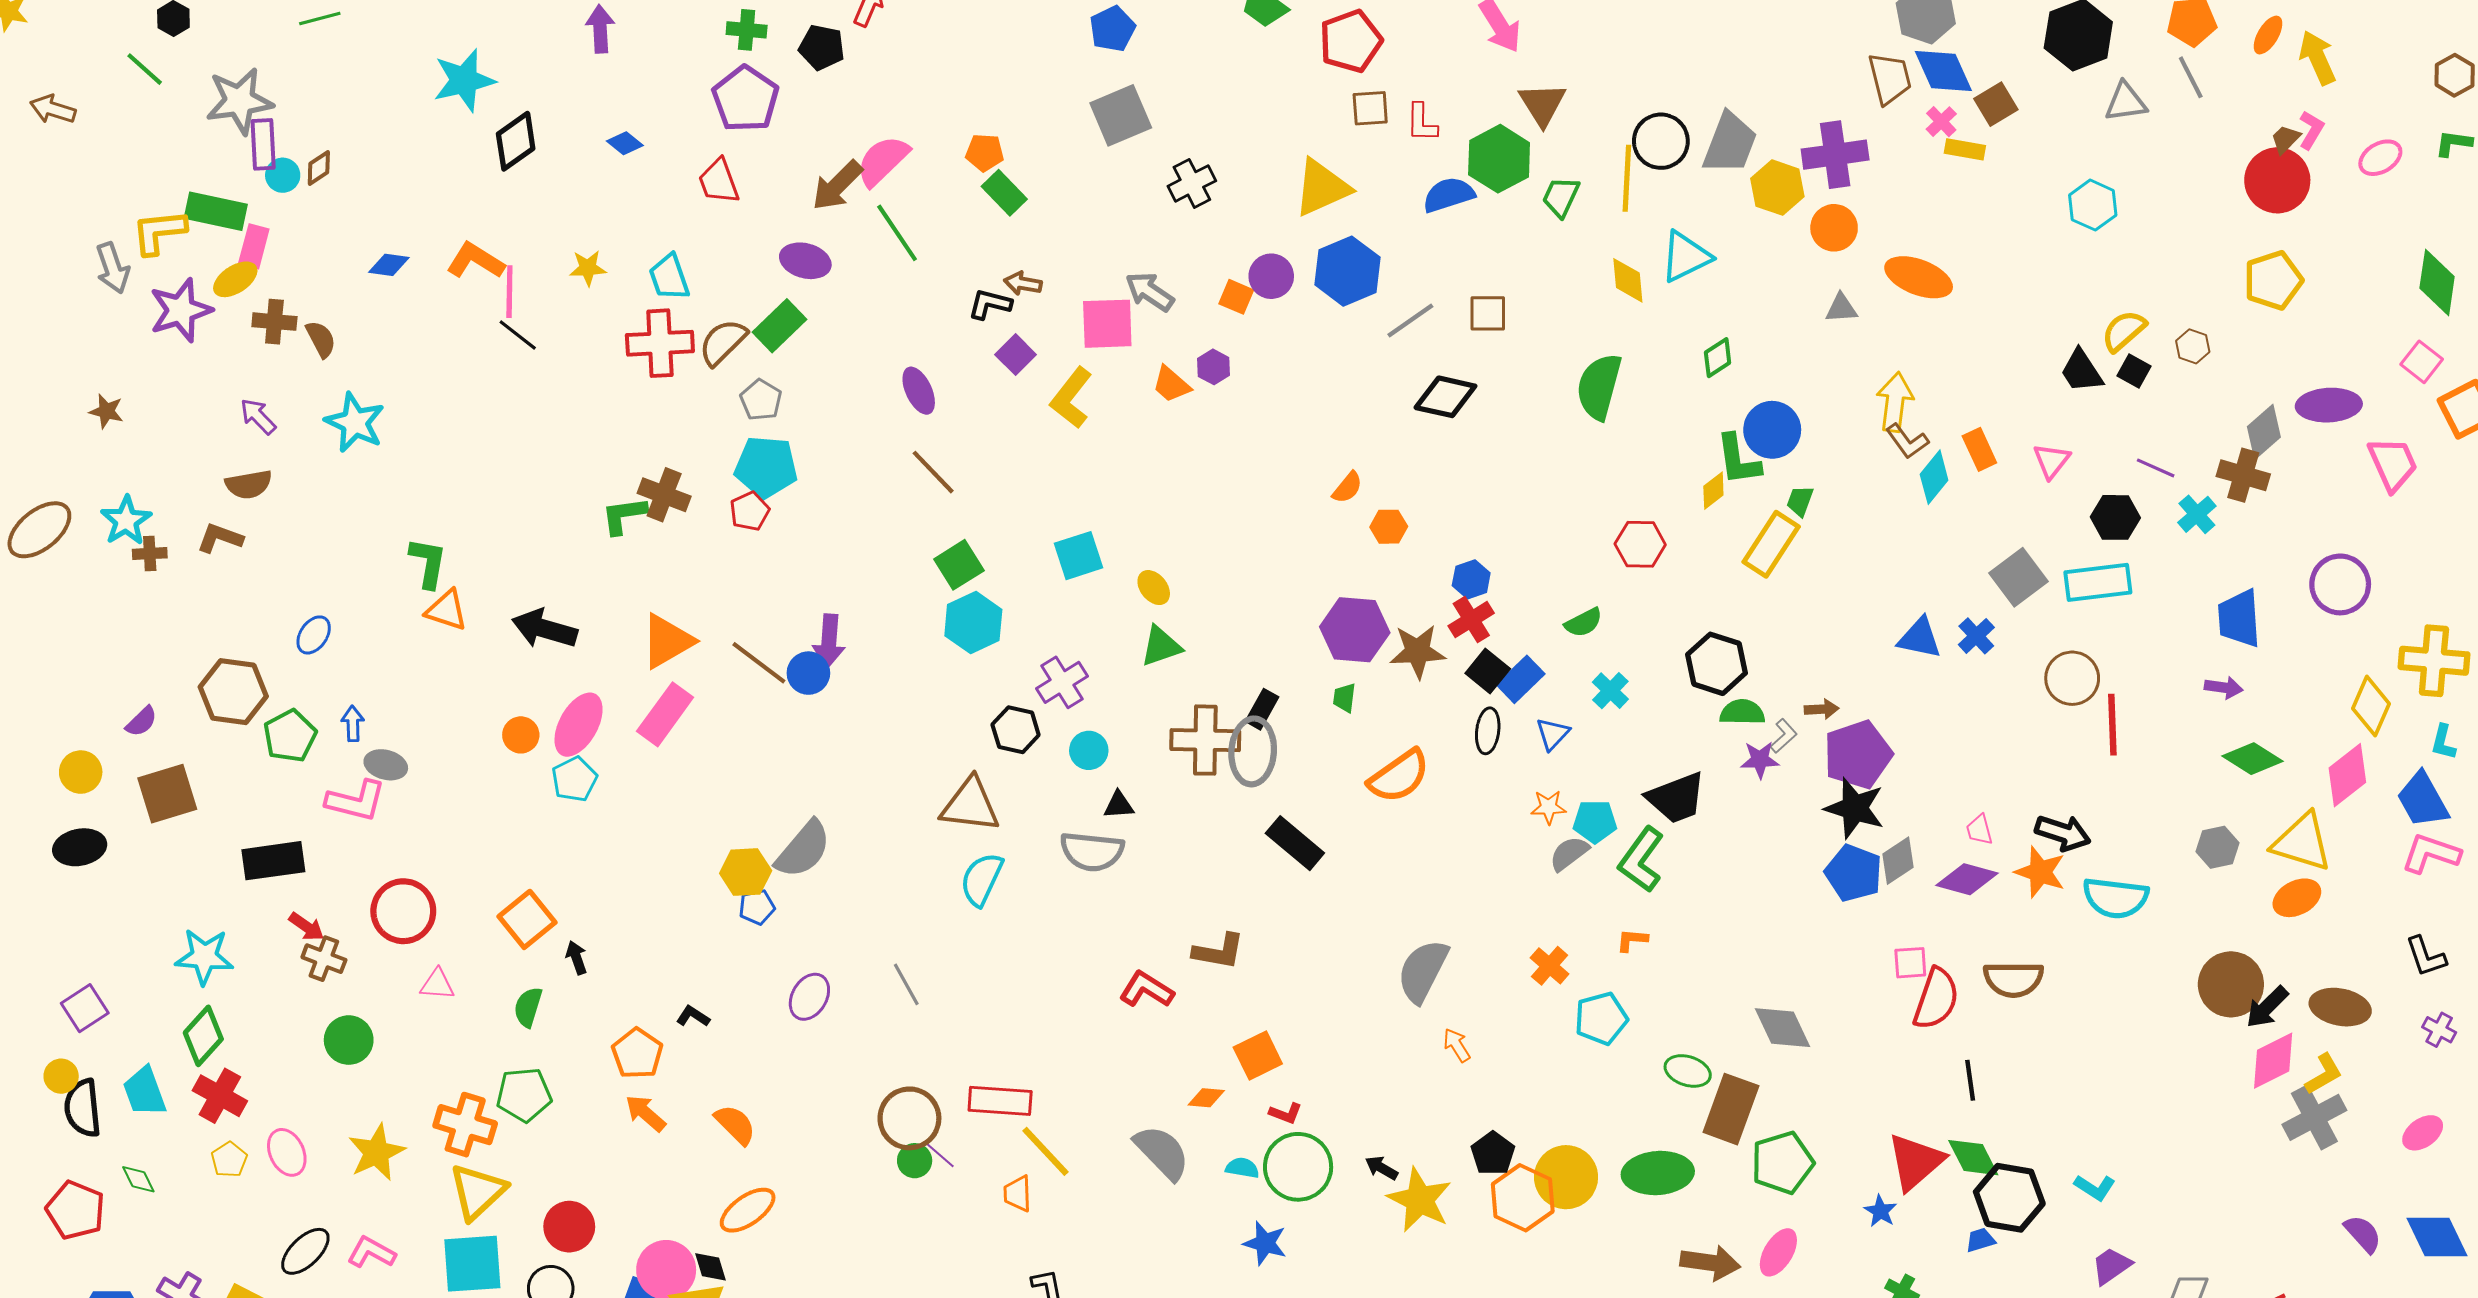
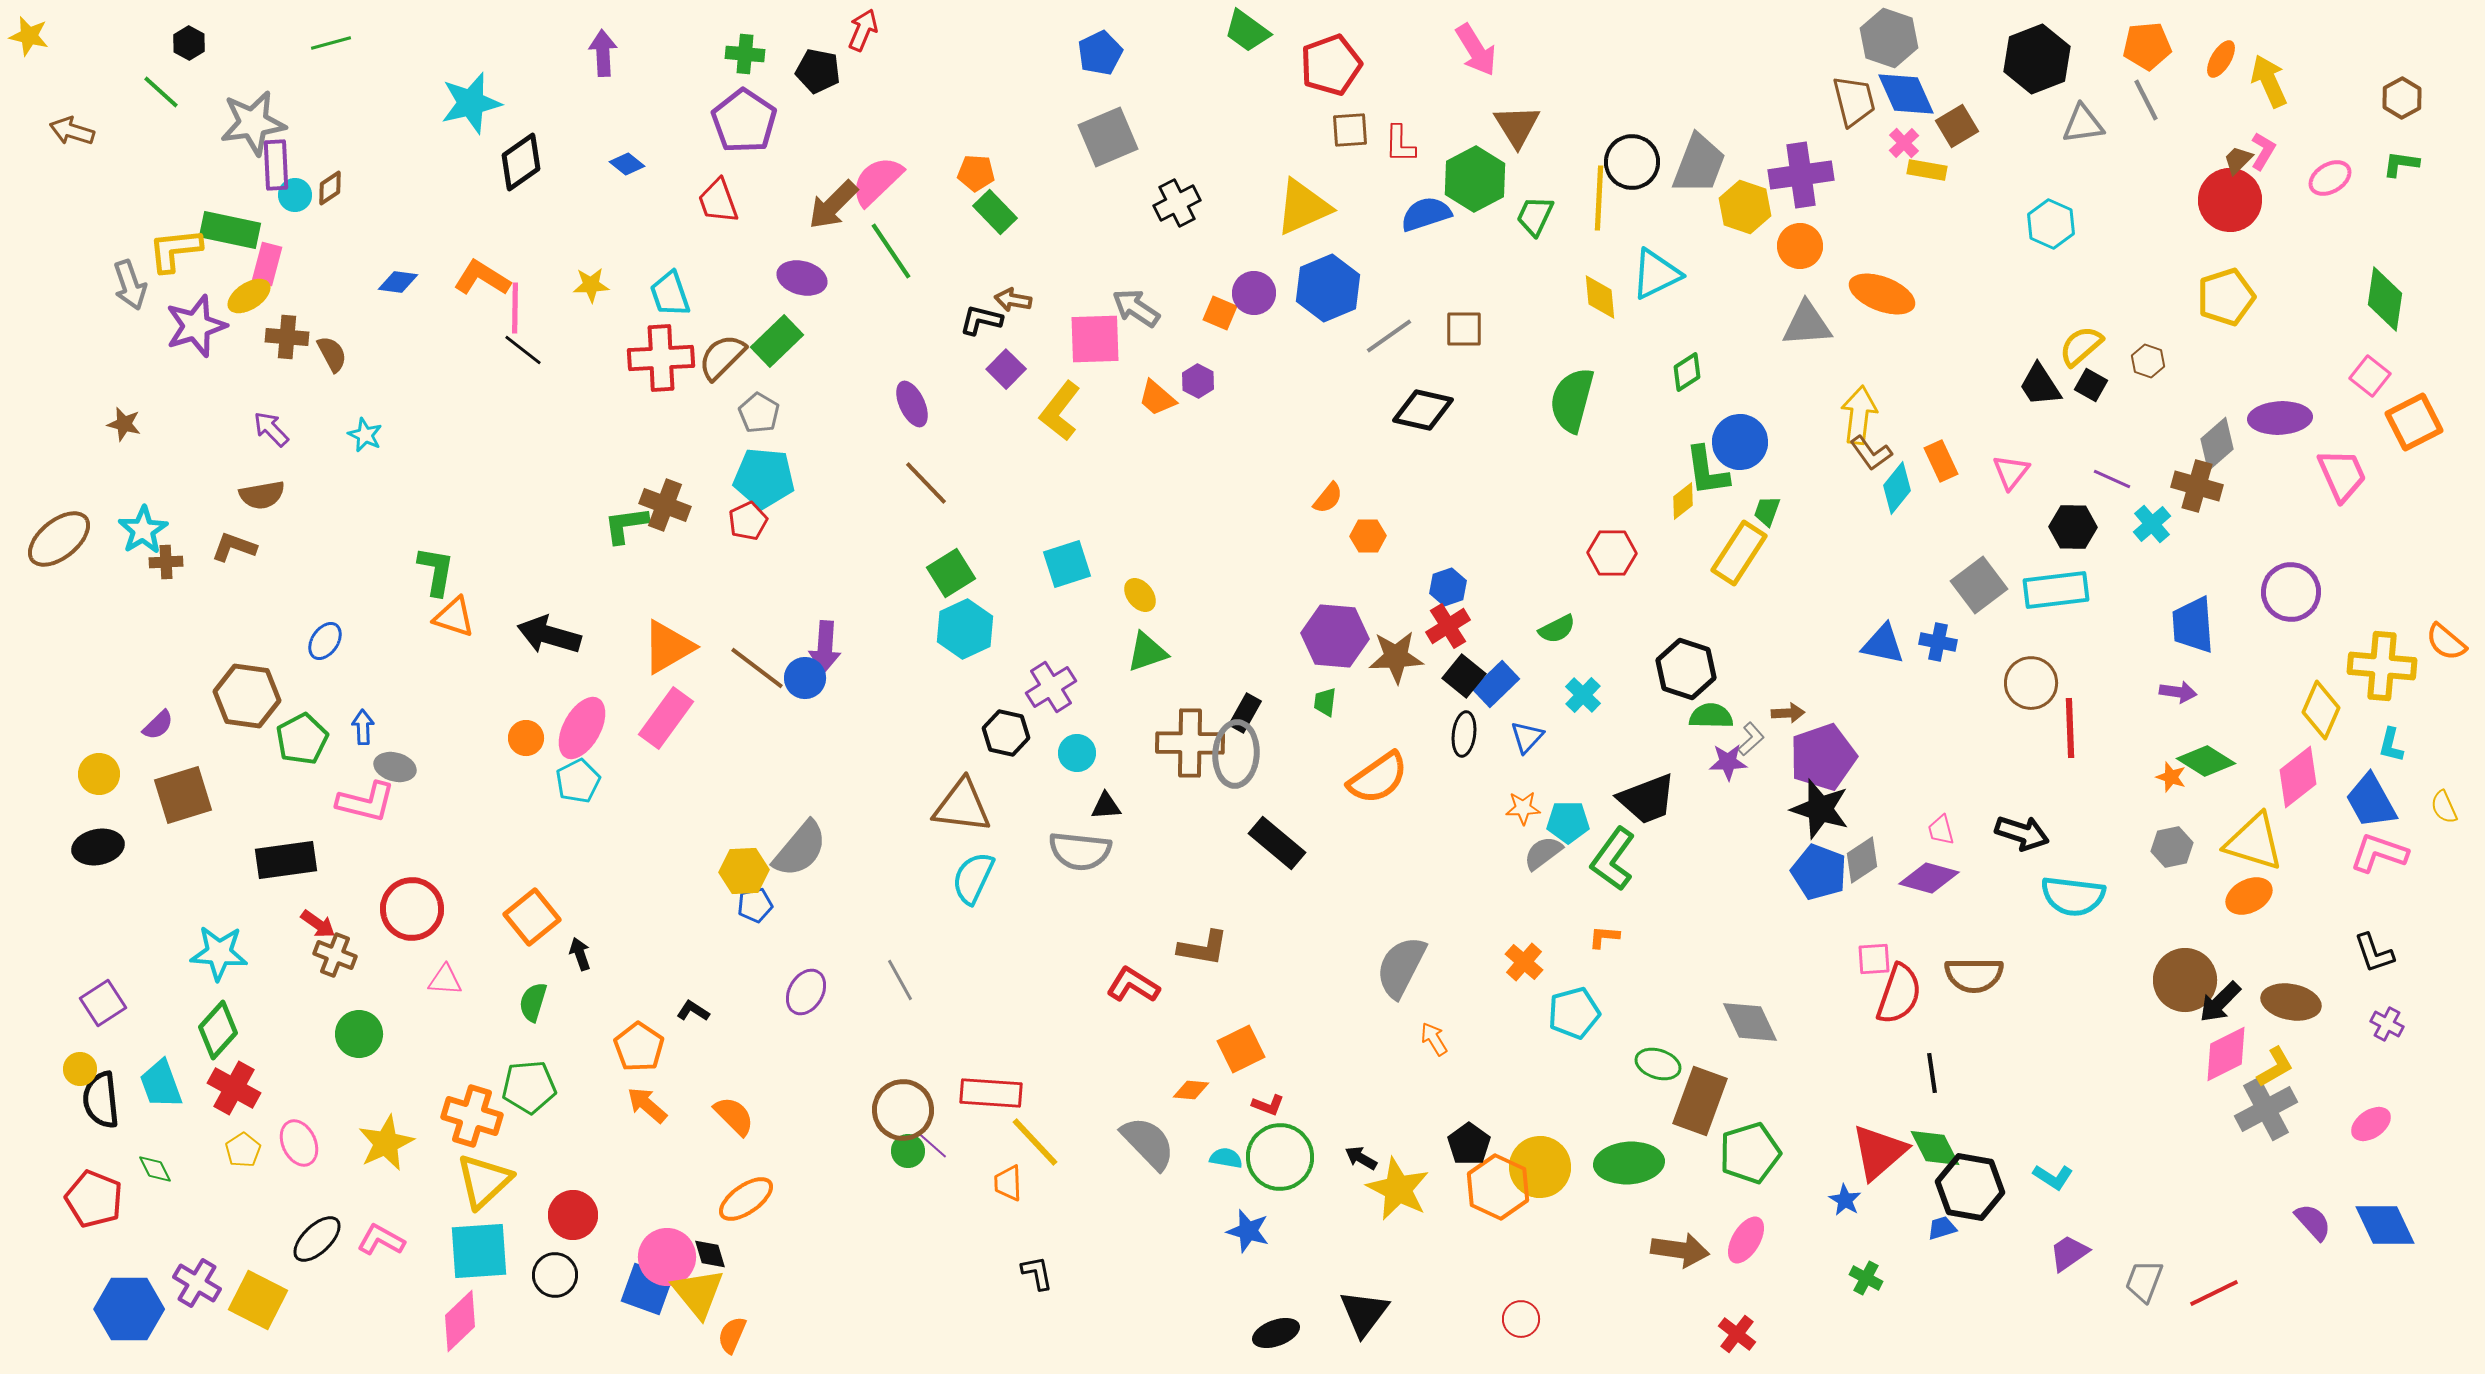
gray triangle: (1841, 308) -> (1807, 324), size x1.6
cyan star: (355, 423) -> (365, 435), size x0.6
blue cross: (1976, 636) -> (1938, 642), turned -36
orange star: (2040, 872) -> (2171, 777), moved, size x0.6

